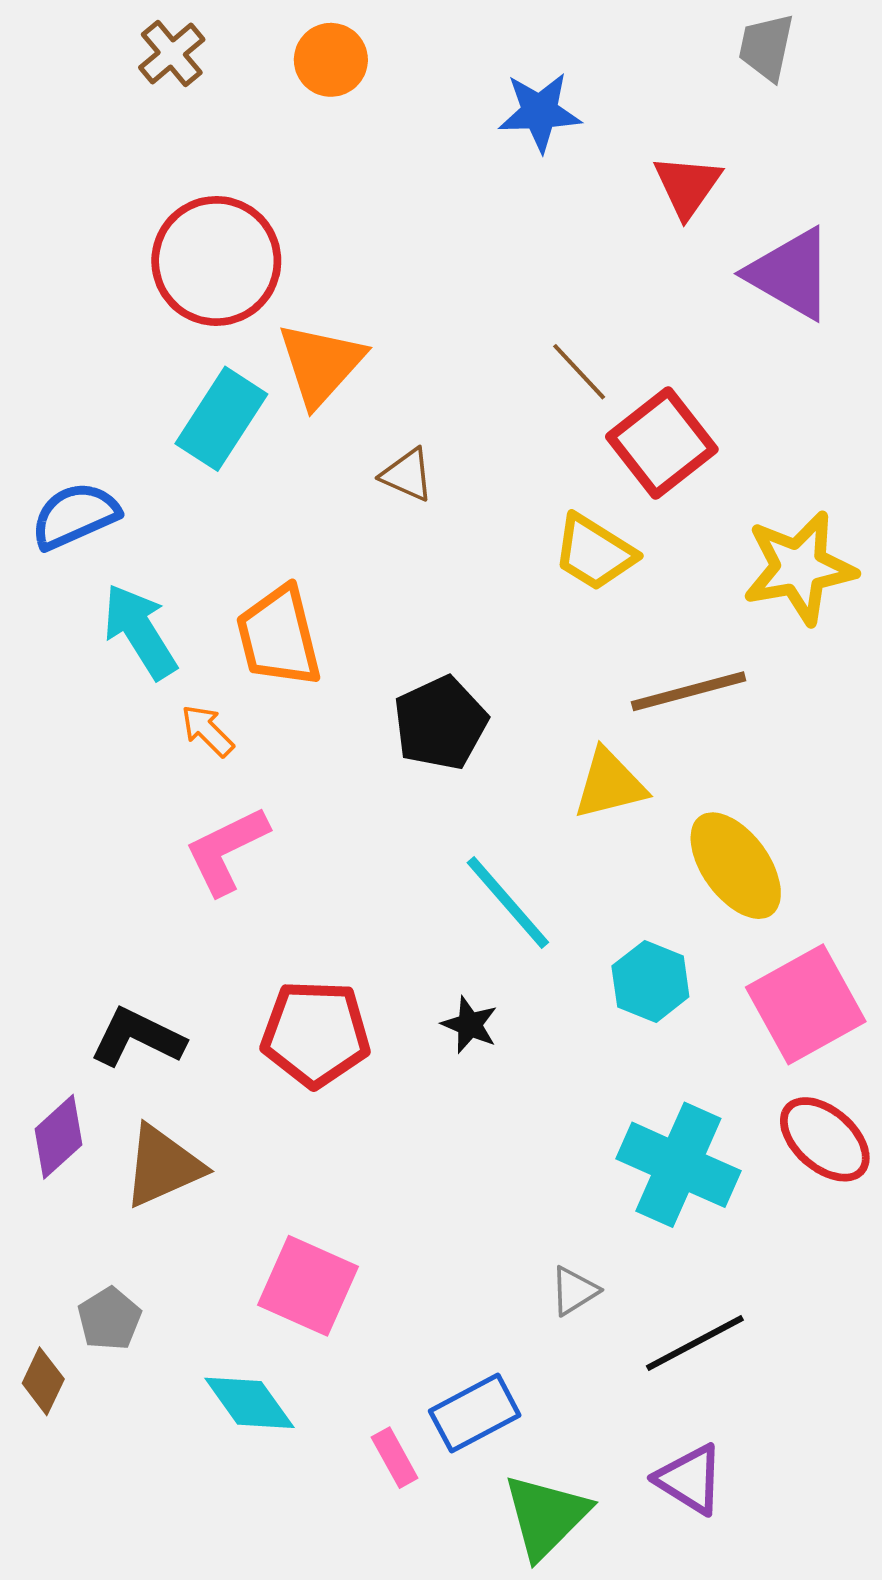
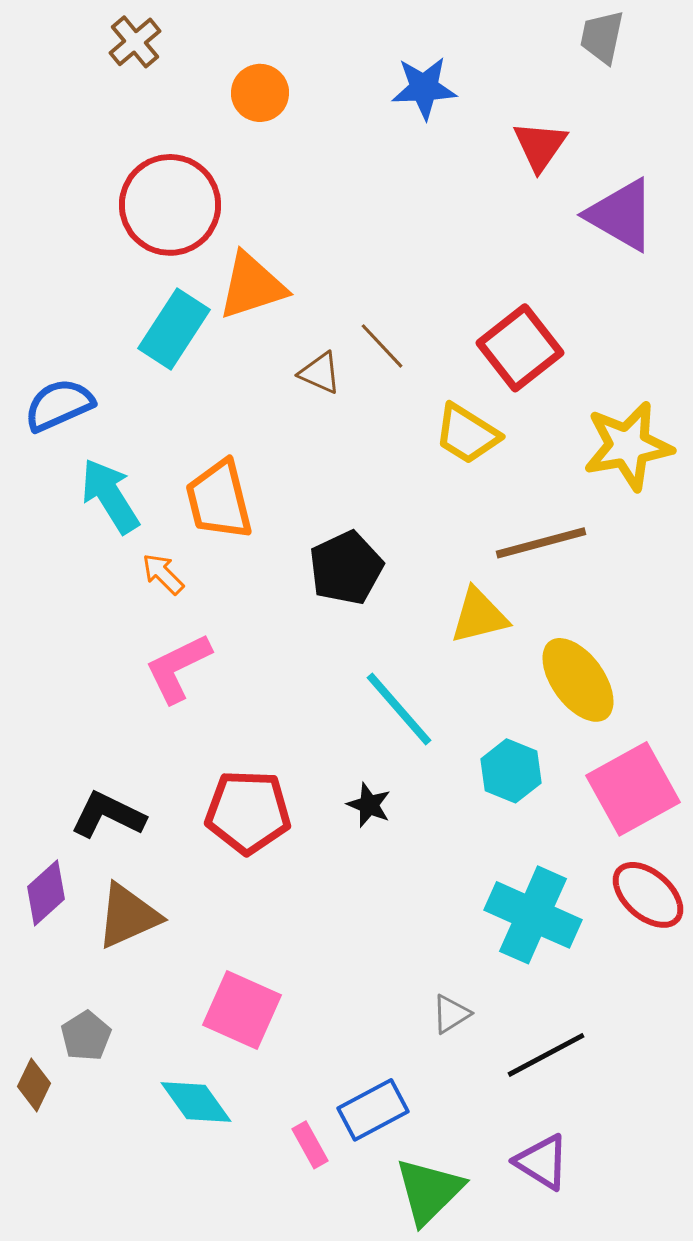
orange circle: (331, 60) -> (260, 93), moved
orange triangle: (321, 364) -> (252, 286), turned 30
brown line: (579, 372) -> (382, 346), moved

